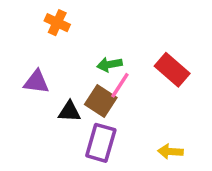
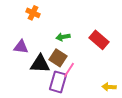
pink line: (120, 85) -> (69, 70), moved
black triangle: (69, 111) -> (40, 64), size x1.5
yellow arrow: (170, 151) -> (109, 87), moved

